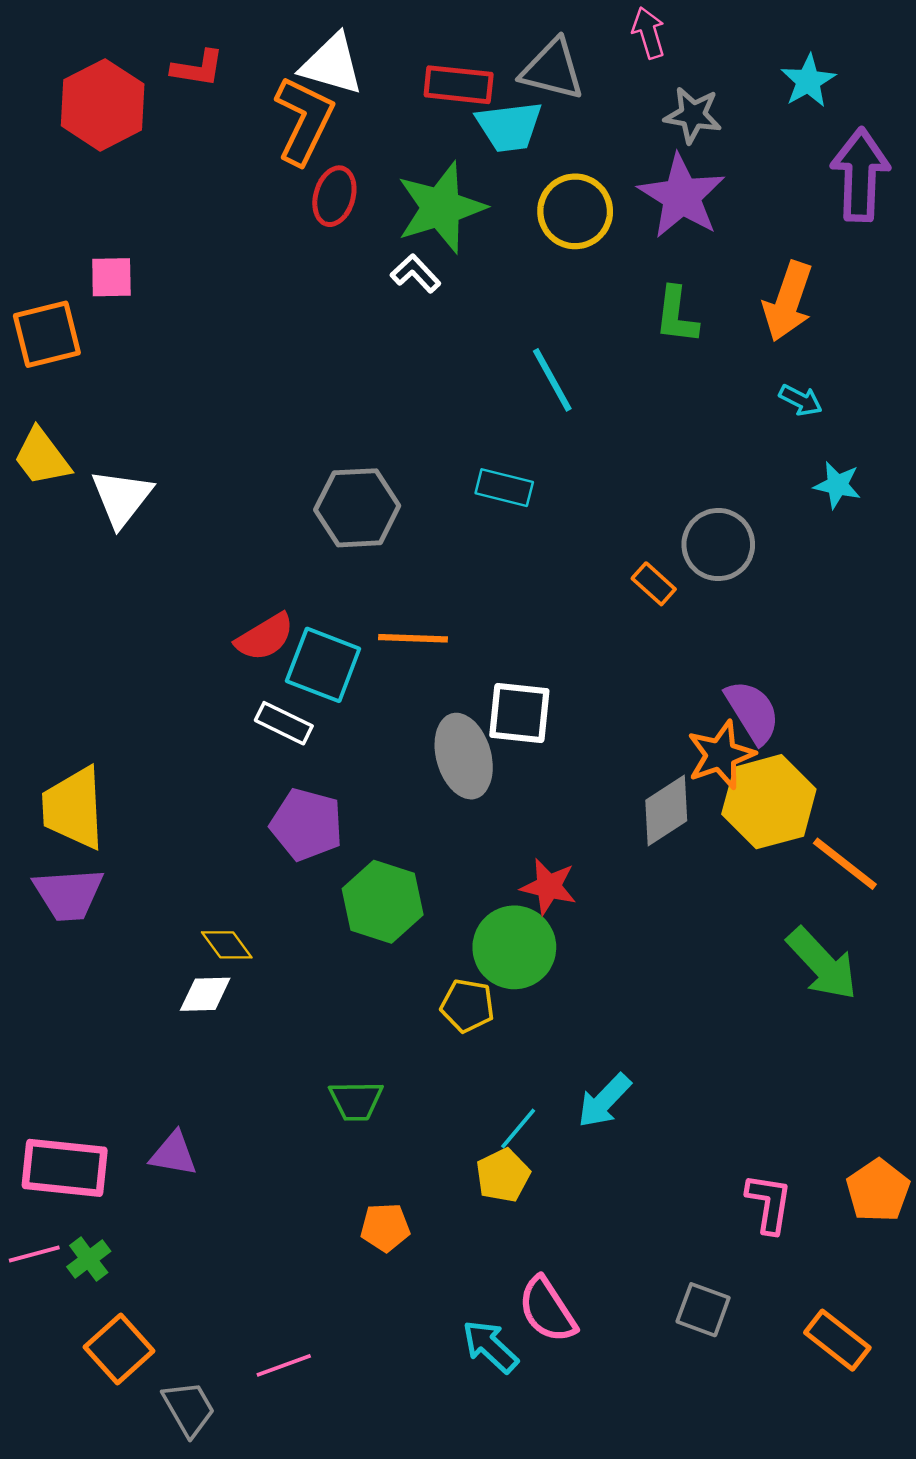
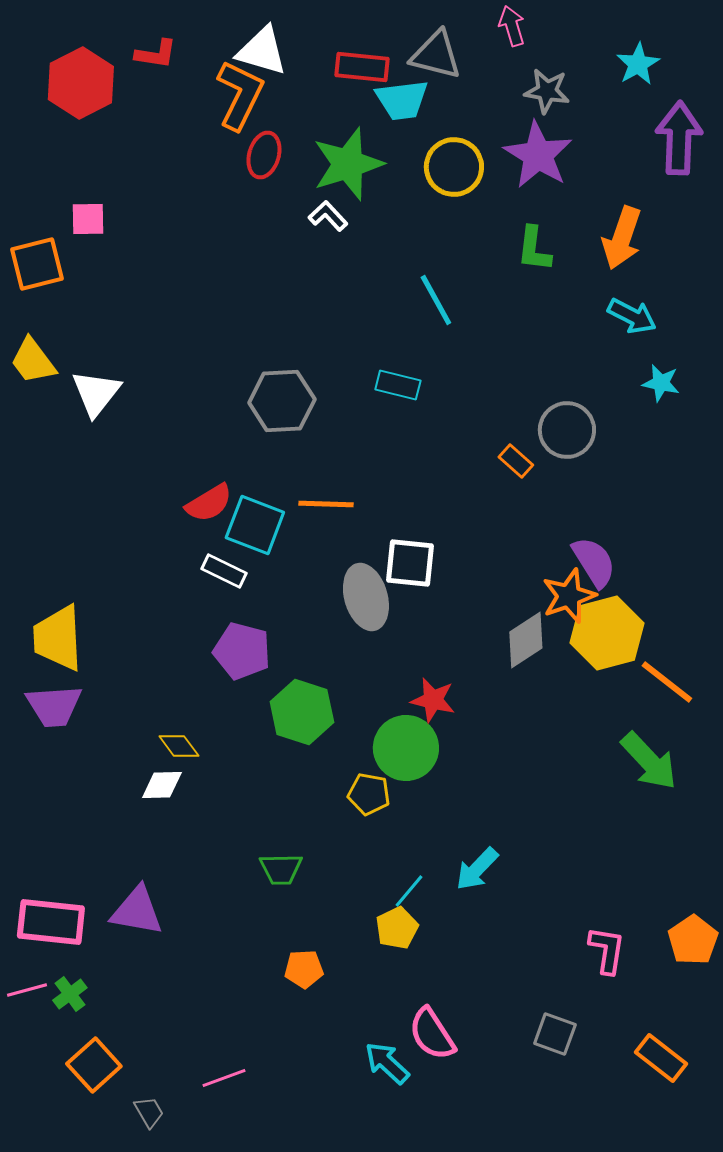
cyan arrow: (801, 400) -> (632, 316), size x1.4
purple triangle: (174, 1154) -> (137, 911), size x1.4
gray trapezoid: (189, 1409) -> (149, 1112), size x0.7

